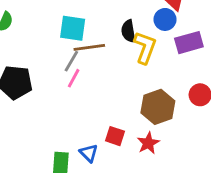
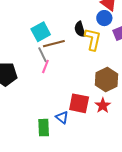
cyan square: (73, 28) -> (41, 32), turned -30
gray line: (71, 61) -> (43, 55), turned -49
red square: (115, 136) -> (79, 103), size x1.5

